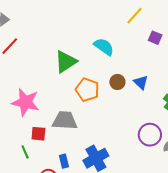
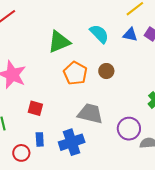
blue triangle: (141, 82) -> (130, 35), moved, turned -42
gray trapezoid: (65, 121) -> (90, 114), moved
red square: (38, 134) -> (35, 108), moved

